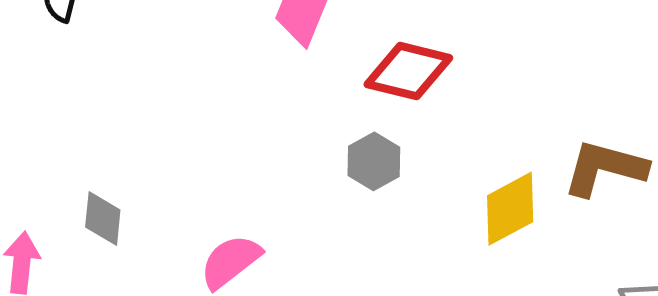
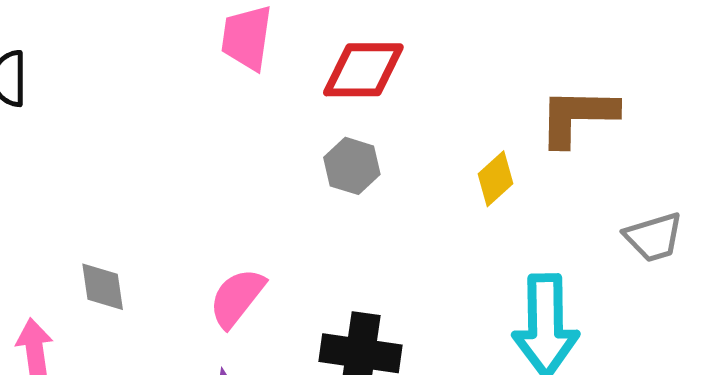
yellow diamond: (510, 209) -> (495, 179), size x0.7

